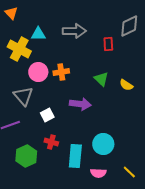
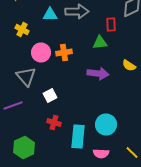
cyan triangle: (38, 34) -> (50, 14), moved
yellow cross: (19, 49) -> (22, 30), size x0.6
green triangle: (101, 79) -> (100, 42), moved, turned -49
purple arrow: (80, 104) -> (98, 74), moved
green hexagon: (26, 156) -> (24, 148), moved

